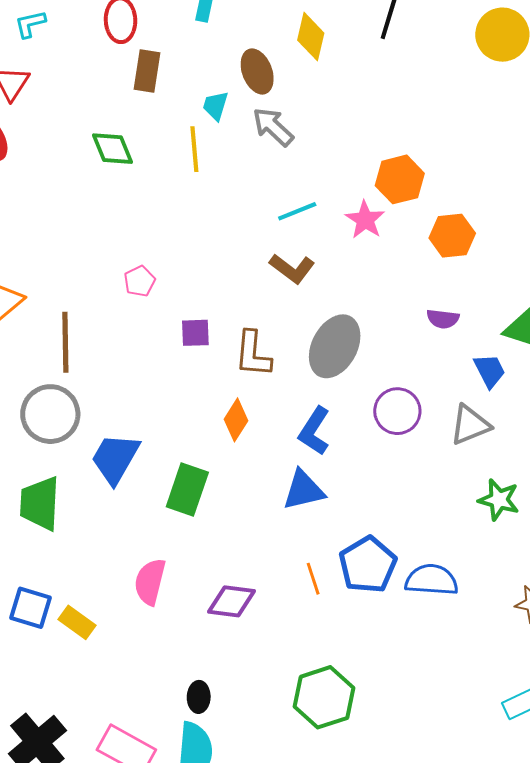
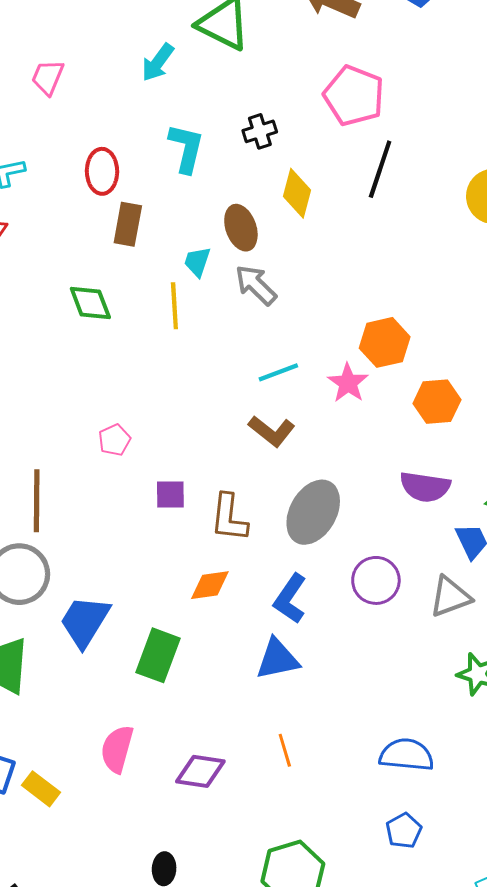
purple semicircle: (443, 319) -> (425, 487), size x1.5
orange diamond: (236, 420) -> (210, 585), turned 48
blue pentagon: (368, 565) -> (404, 831), moved, size x0.6

